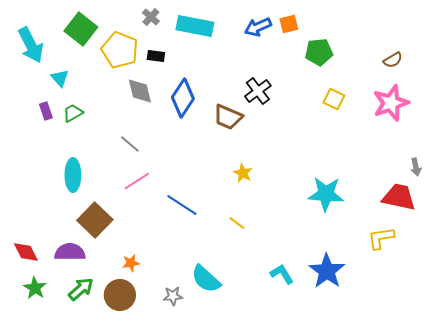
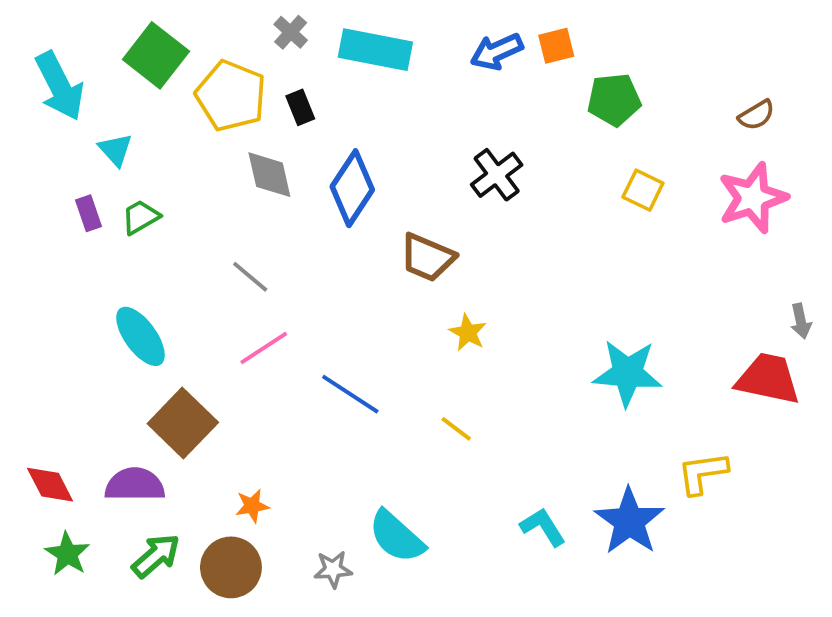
black rectangle: (156, 56) -> (300, 107), turned 60
brown trapezoid: (228, 117) -> (427, 257), moved
cyan ellipse: (73, 175) -> (141, 336), turned -36
yellow L-shape: (381, 238) -> (703, 473), moved

